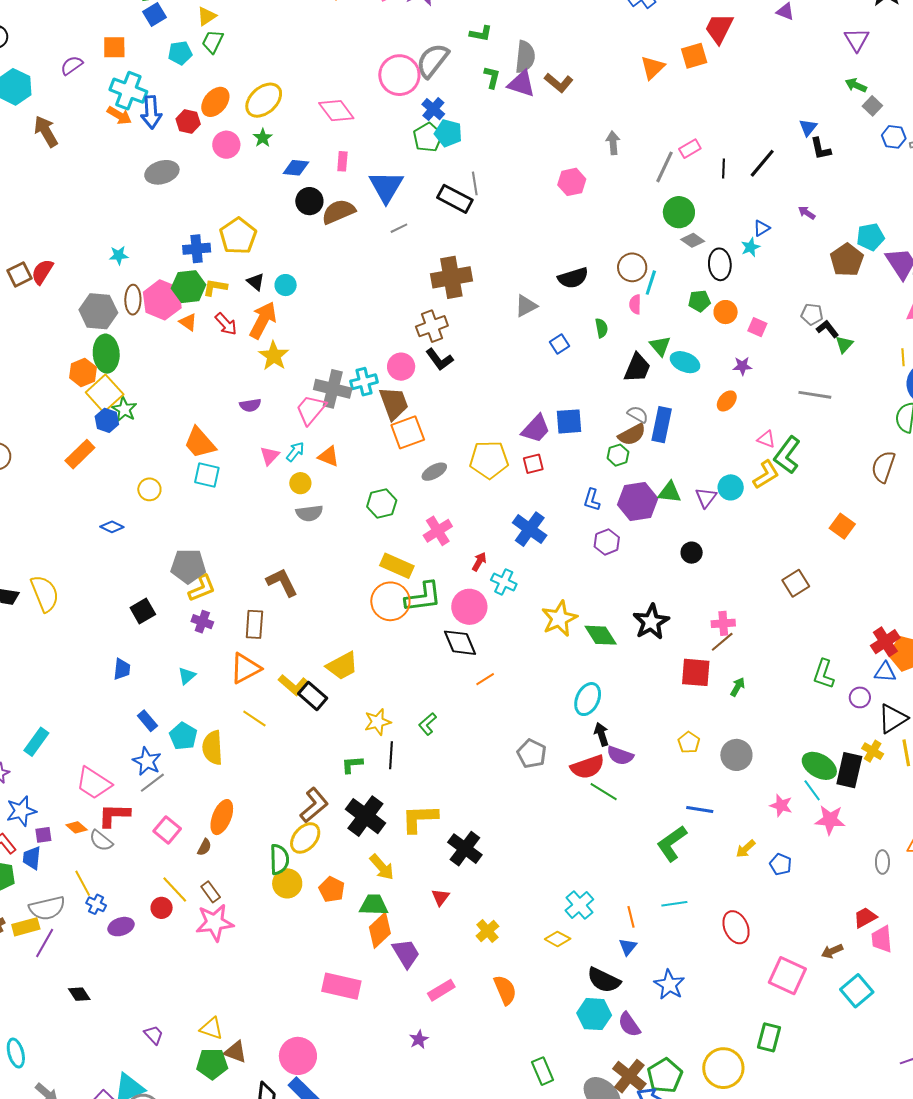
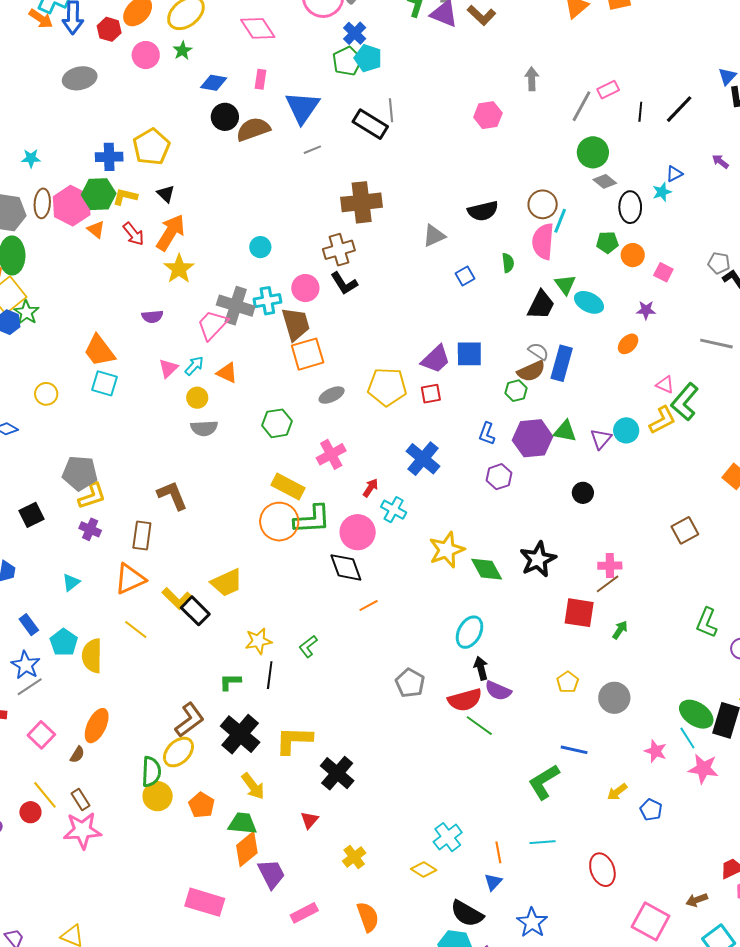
cyan circle: (286, 285) -> (260, 247), moved
pink semicircle: (635, 304) -> (543, 241), size x1.8

